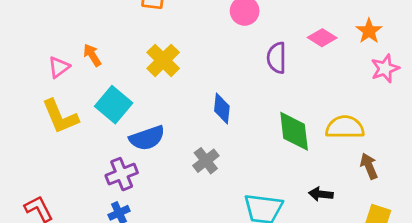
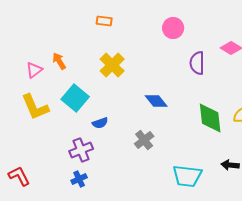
blue diamond: (222, 109) -> (156, 101), turned -45
blue semicircle: (147, 138) -> (100, 123), size x0.6

